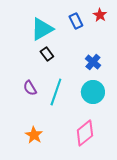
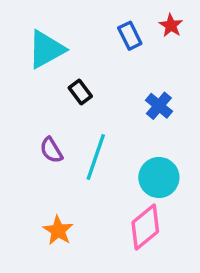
cyan triangle: (42, 29) -> (46, 49), moved
cyan circle: (93, 92) -> (159, 178), moved

